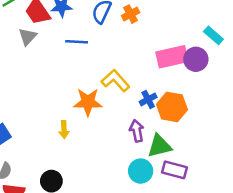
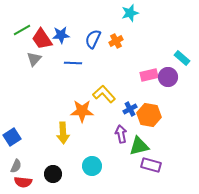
pink rectangle: (172, 57) -> (149, 75), size x0.7
yellow arrow: (64, 130) -> (63, 133), size x1.5
cyan circle: (141, 171) -> (92, 166), moved

